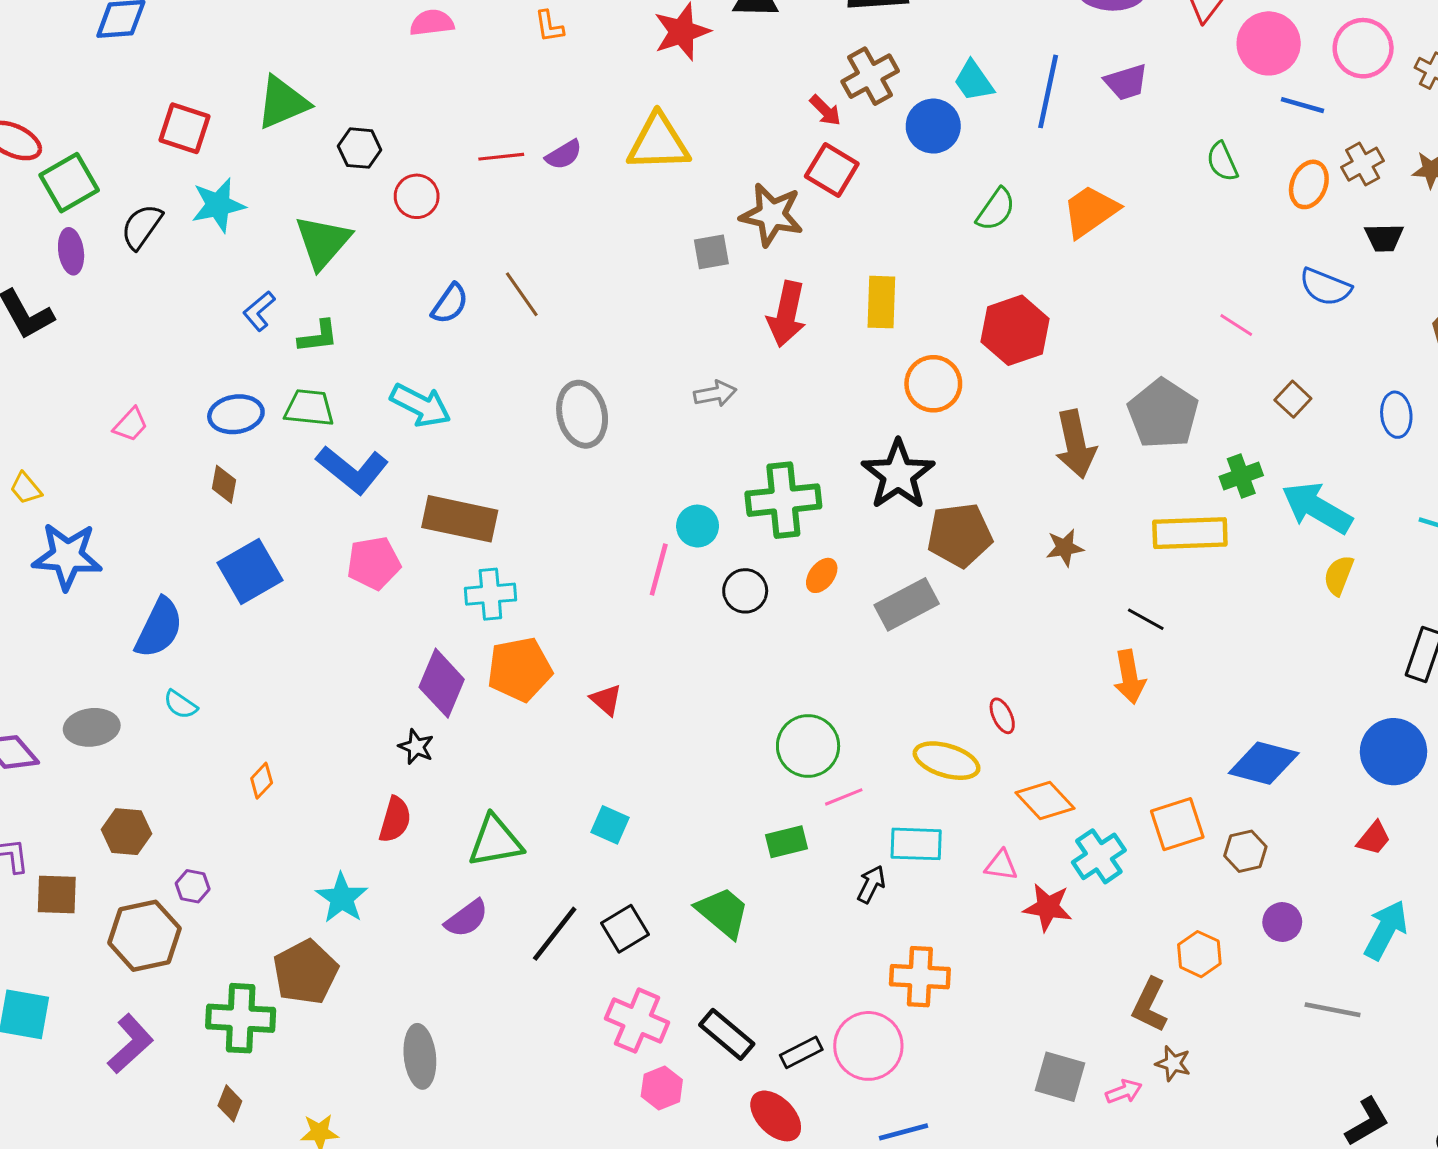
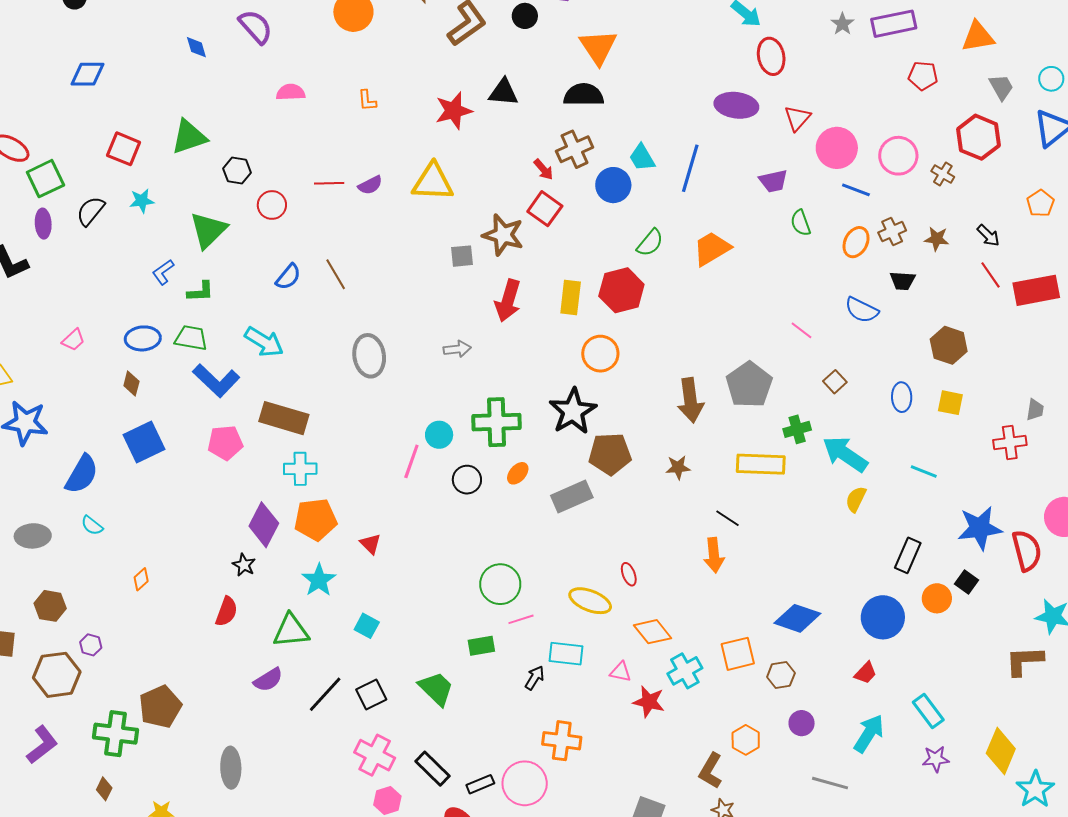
purple trapezoid: (1126, 82) -> (773, 181), moved
cyan star: (218, 205) -> (142, 201), size x0.7
red hexagon: (1015, 330) -> (621, 290), moved
cyan star: (342, 898) -> (319, 580), moved

